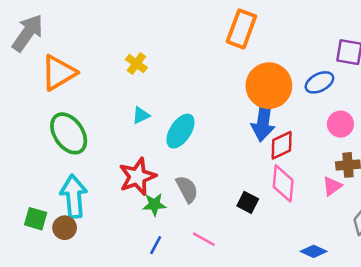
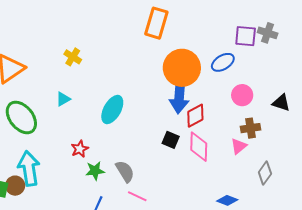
cyan triangle: (141, 115) -> (63, 99), moved
red star: (137, 177) -> (80, 149), size x0.6
gray semicircle: (187, 189) -> (125, 171), moved
black square: (248, 202) -> (171, 140), moved
brown circle: (65, 228) -> (15, 186), moved

